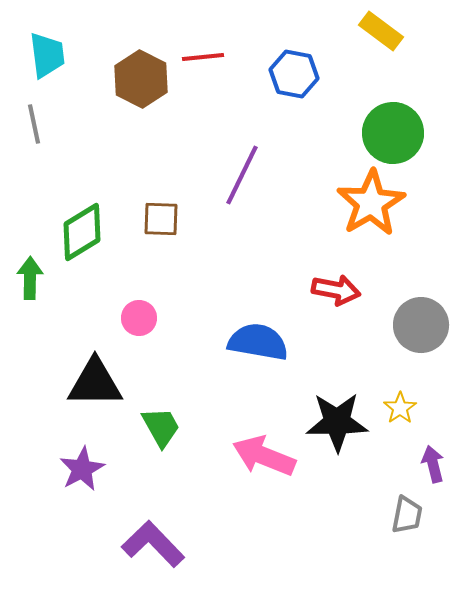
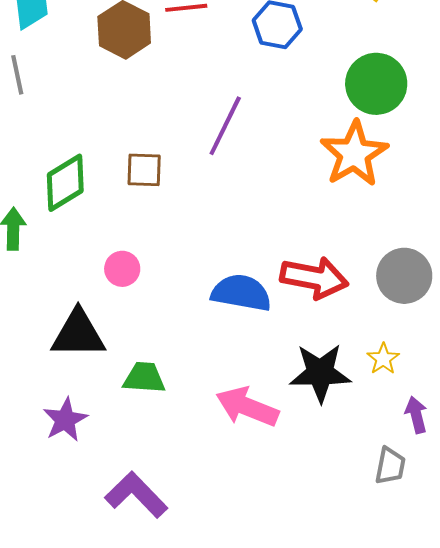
red arrow: (336, 290) -> (314, 278), moved, size x1.4
green trapezoid: (161, 427) -> (144, 378), turned -57

